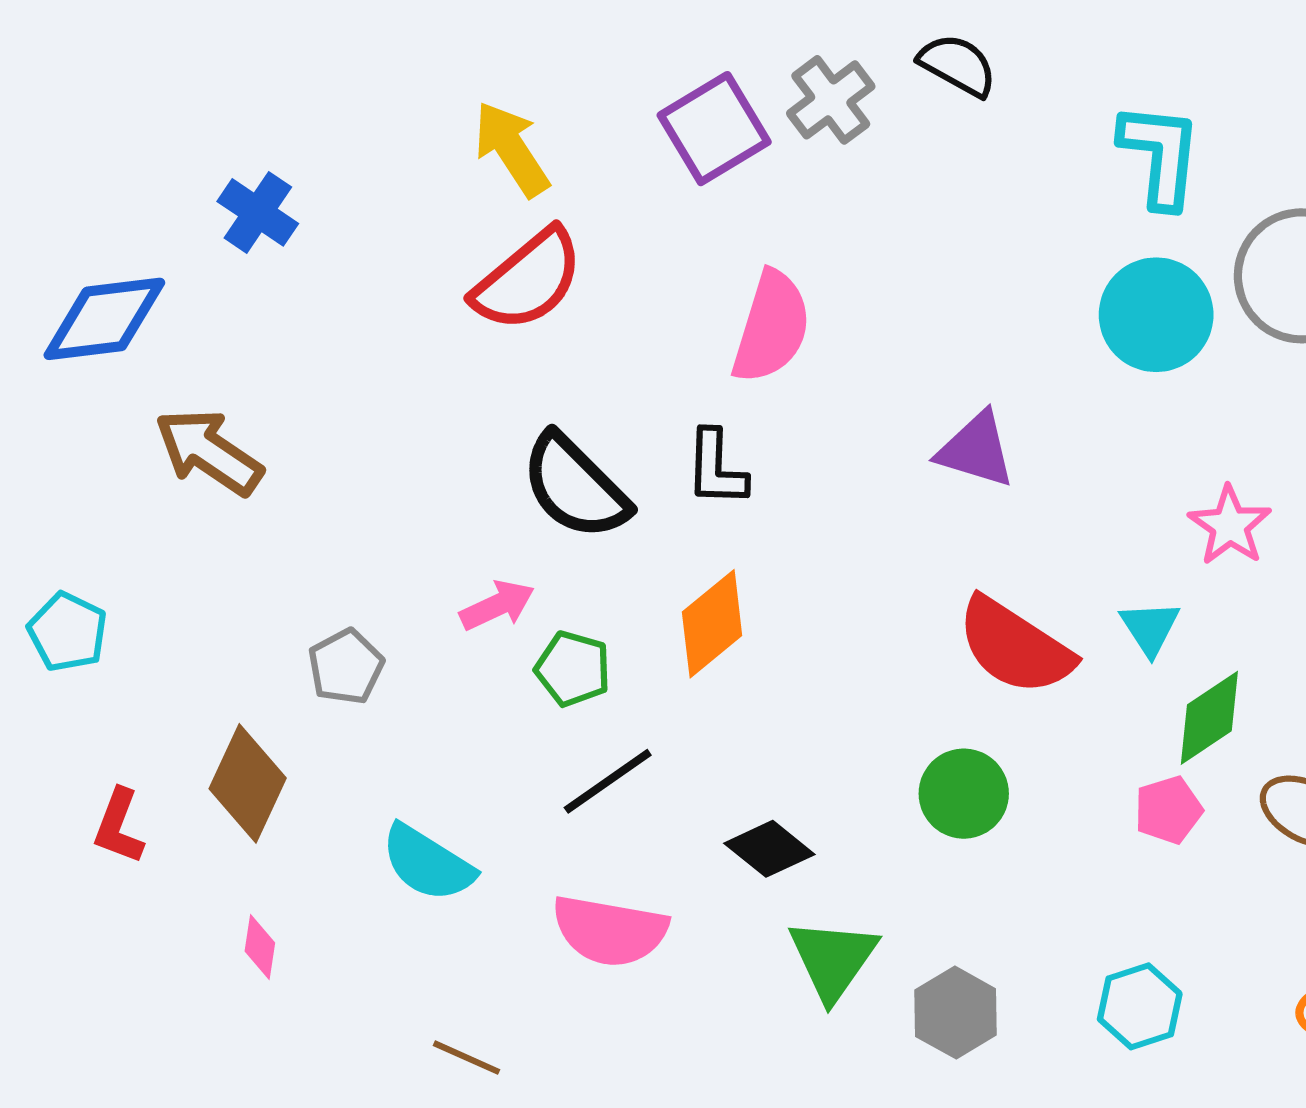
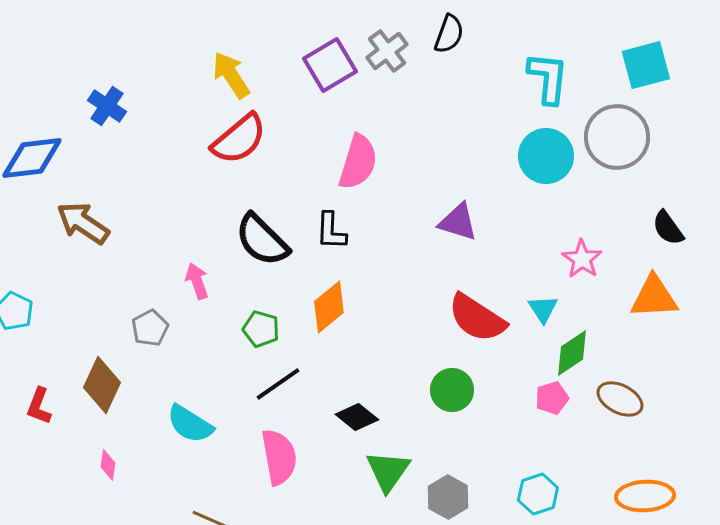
black semicircle: (958, 65) -> (449, 34), turned 81
pink arrow: (497, 605) -> (197, 281), moved, turned -84
pink semicircle: (610, 931) -> (279, 457), turned -110

